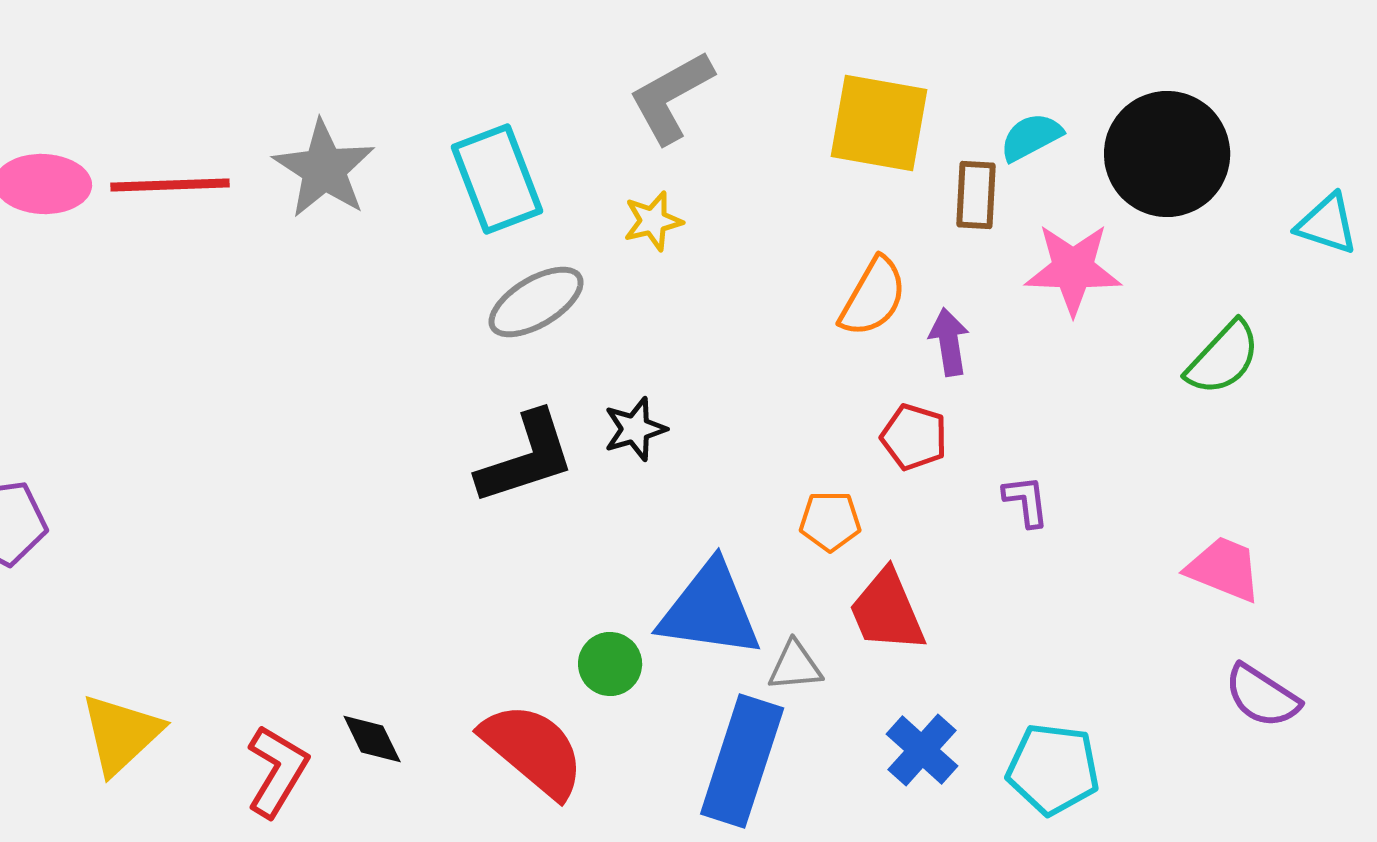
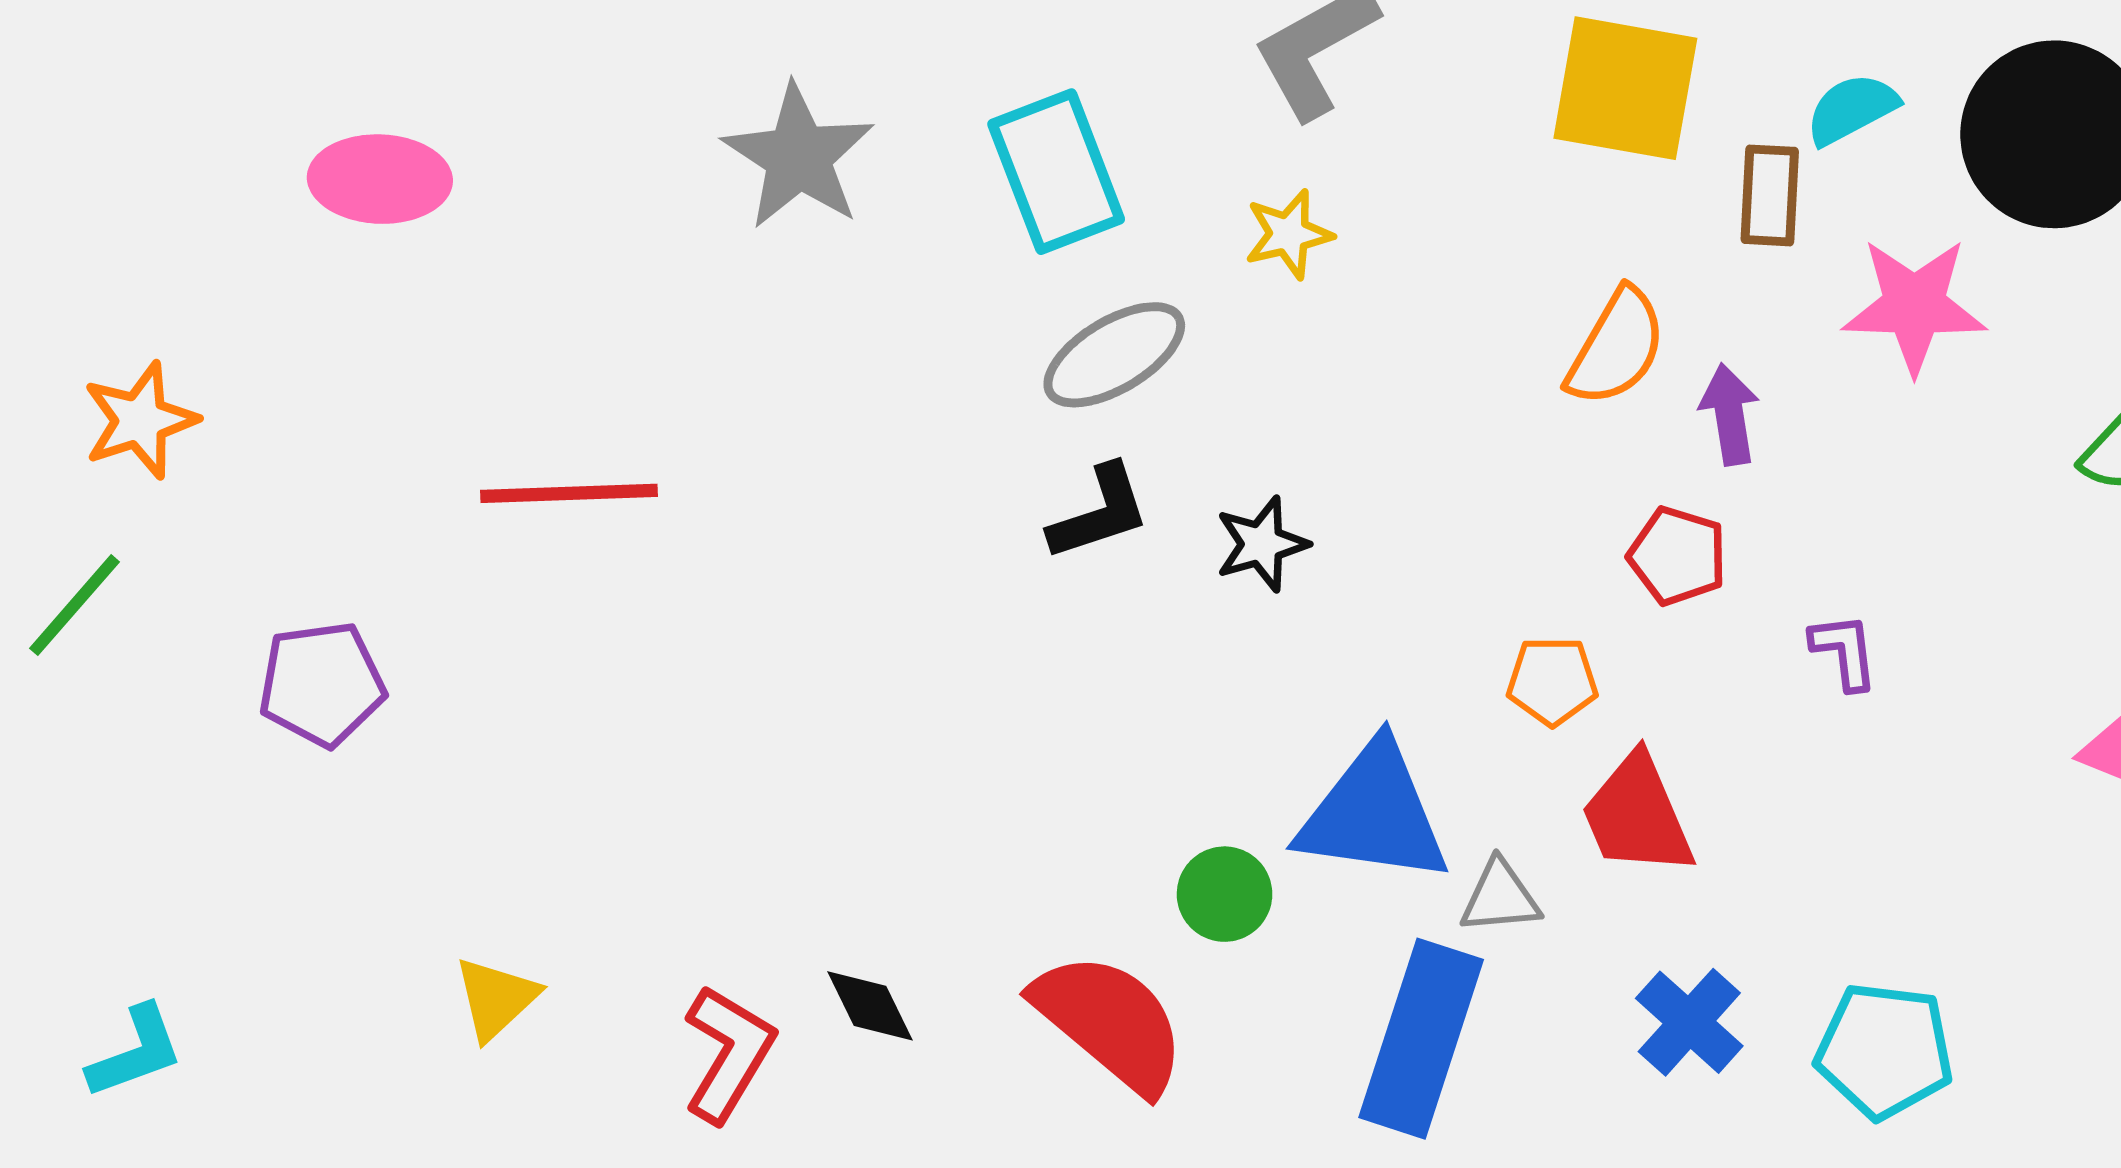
red line: (170, 185) -> (569, 493), moved
black L-shape: (526, 458) -> (1099, 513), moved, size x0.7
yellow triangle: (121, 734) -> (496, 998), size x0.7

